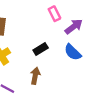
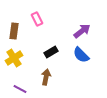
pink rectangle: (54, 14) -> (37, 19), moved

